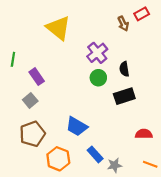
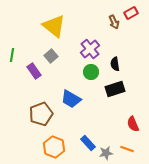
gray square: (30, 100) -> (51, 56), moved
blue trapezoid: (77, 126) -> (71, 99), moved
brown pentagon: (32, 134) -> (41, 114), moved
red semicircle: (144, 134) -> (133, 124), turned -112
orange line: (150, 164) -> (127, 149), moved

